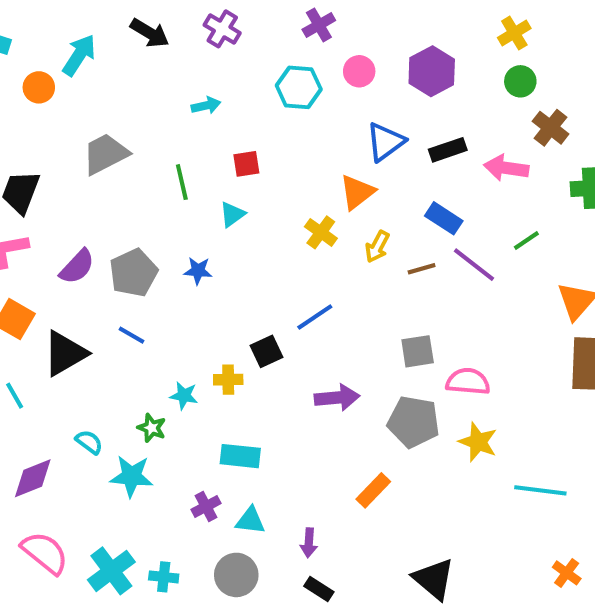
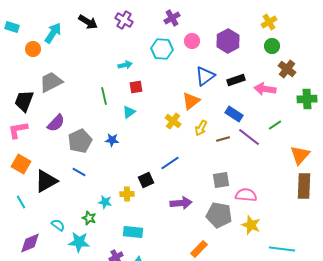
cyan arrow: (206, 106) -> (125, 65), moved
gray trapezoid: (105, 154) -> (51, 82), moved
purple semicircle: (77, 267) -> (56, 123), moved

